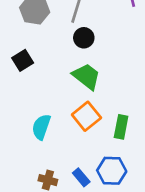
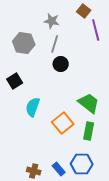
green trapezoid: (86, 76) -> (89, 103), moved
cyan semicircle: (41, 127) -> (33, 107), moved

